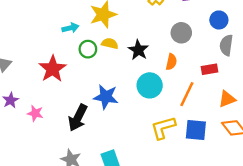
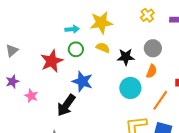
gray circle: (181, 33) -> (153, 48), moved
green circle: (88, 49) -> (76, 49), moved
black star: (138, 50) -> (126, 57), turned 30
blue star: (106, 97) -> (82, 81), moved

